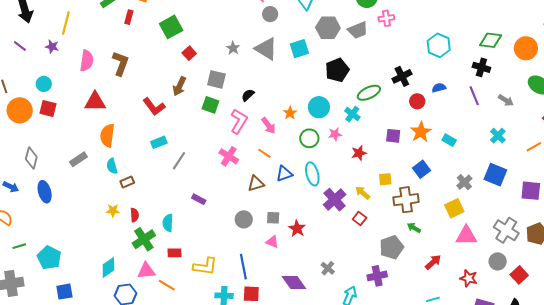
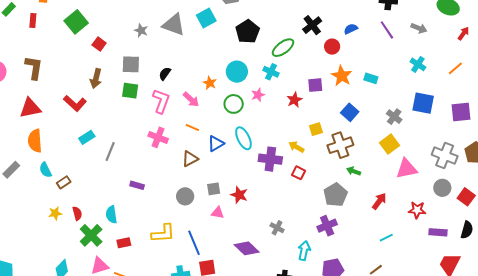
red triangle: (95, 102) -> (30, 108), moved
red star: (359, 153) -> (294, 100), moved
purple cross: (335, 200) -> (270, 159), turned -30
yellow L-shape: (205, 266) -> (163, 233), moved

